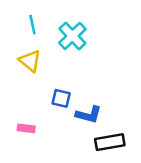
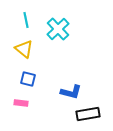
blue square: (61, 98) -> (28, 79), moved

